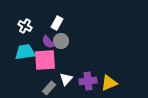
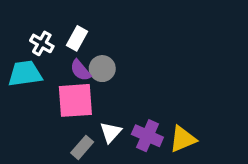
white rectangle: (57, 23) -> (77, 38), moved
cyan trapezoid: (25, 52) -> (25, 74), moved
purple cross: (88, 81) -> (147, 136), turned 30

